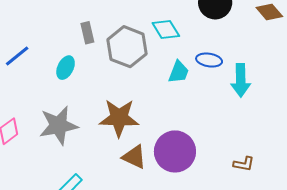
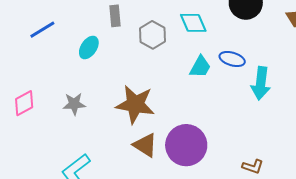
gray hexagon: (127, 47) -> (153, 35), size x0.7
gray star: (58, 125) -> (74, 104), size x0.6

